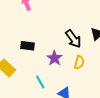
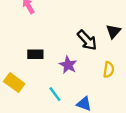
yellow semicircle: (79, 62) -> (109, 70), moved

